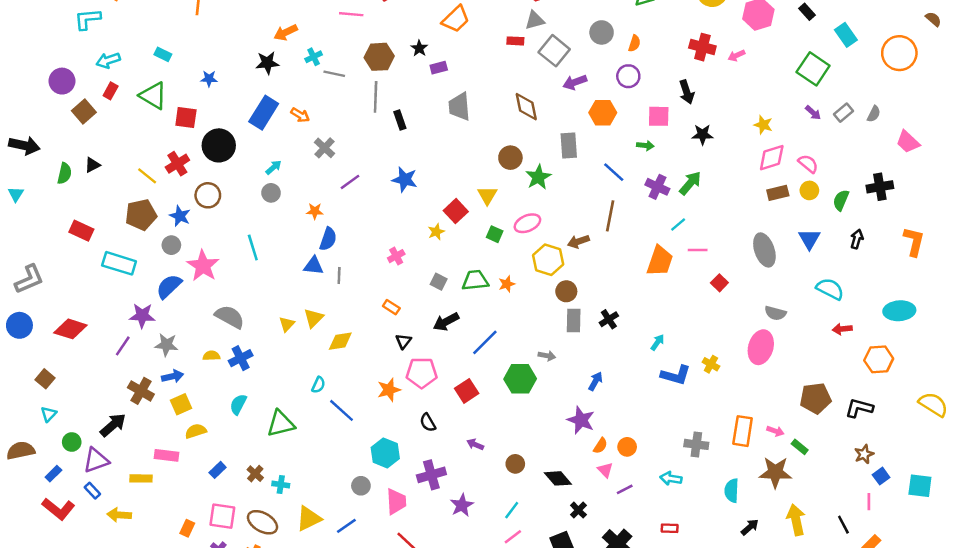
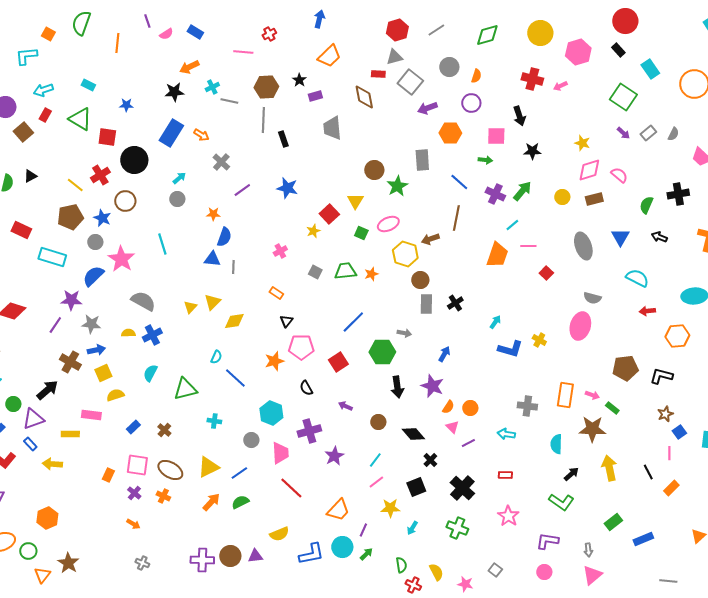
brown diamond: (526, 107) -> (364, 97), moved
yellow circle: (809, 190) -> (562, 197), moved
black arrow: (857, 239) -> (659, 237), turned -84
black arrow: (446, 322) -> (397, 387), moved, turned -70
cyan cross: (281, 485) -> (214, 421), moved

